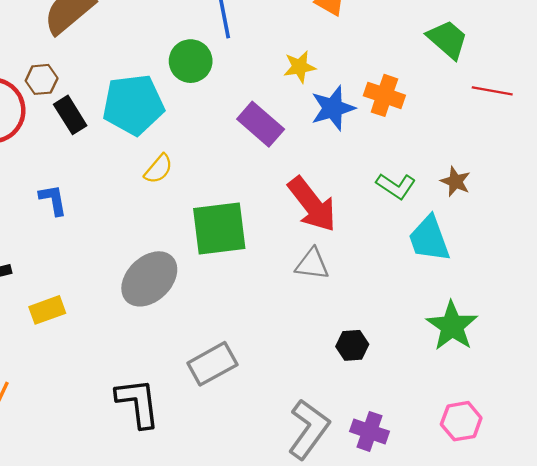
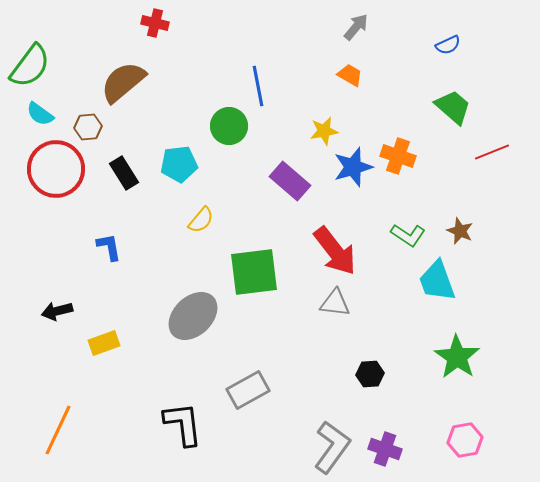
brown hexagon: (42, 79) -> (88, 127), moved
red line: (492, 91) -> (492, 152), turned -32
cyan pentagon: (133, 105) -> (179, 164), size x0.7

